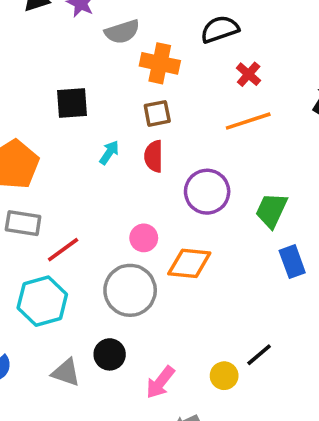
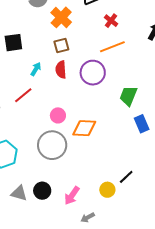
orange cross: (160, 63) -> (61, 17), turned 35
purple circle: (207, 192) -> (93, 73), moved
red line: (63, 250) -> (23, 95), moved
black circle: (110, 354) -> (42, 191), moved

